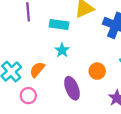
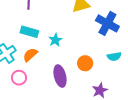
cyan rectangle: (59, 25) -> (29, 32), moved

